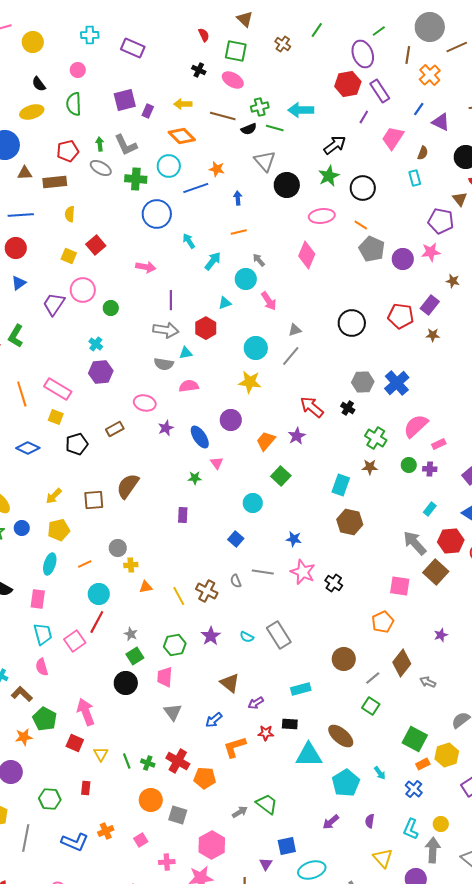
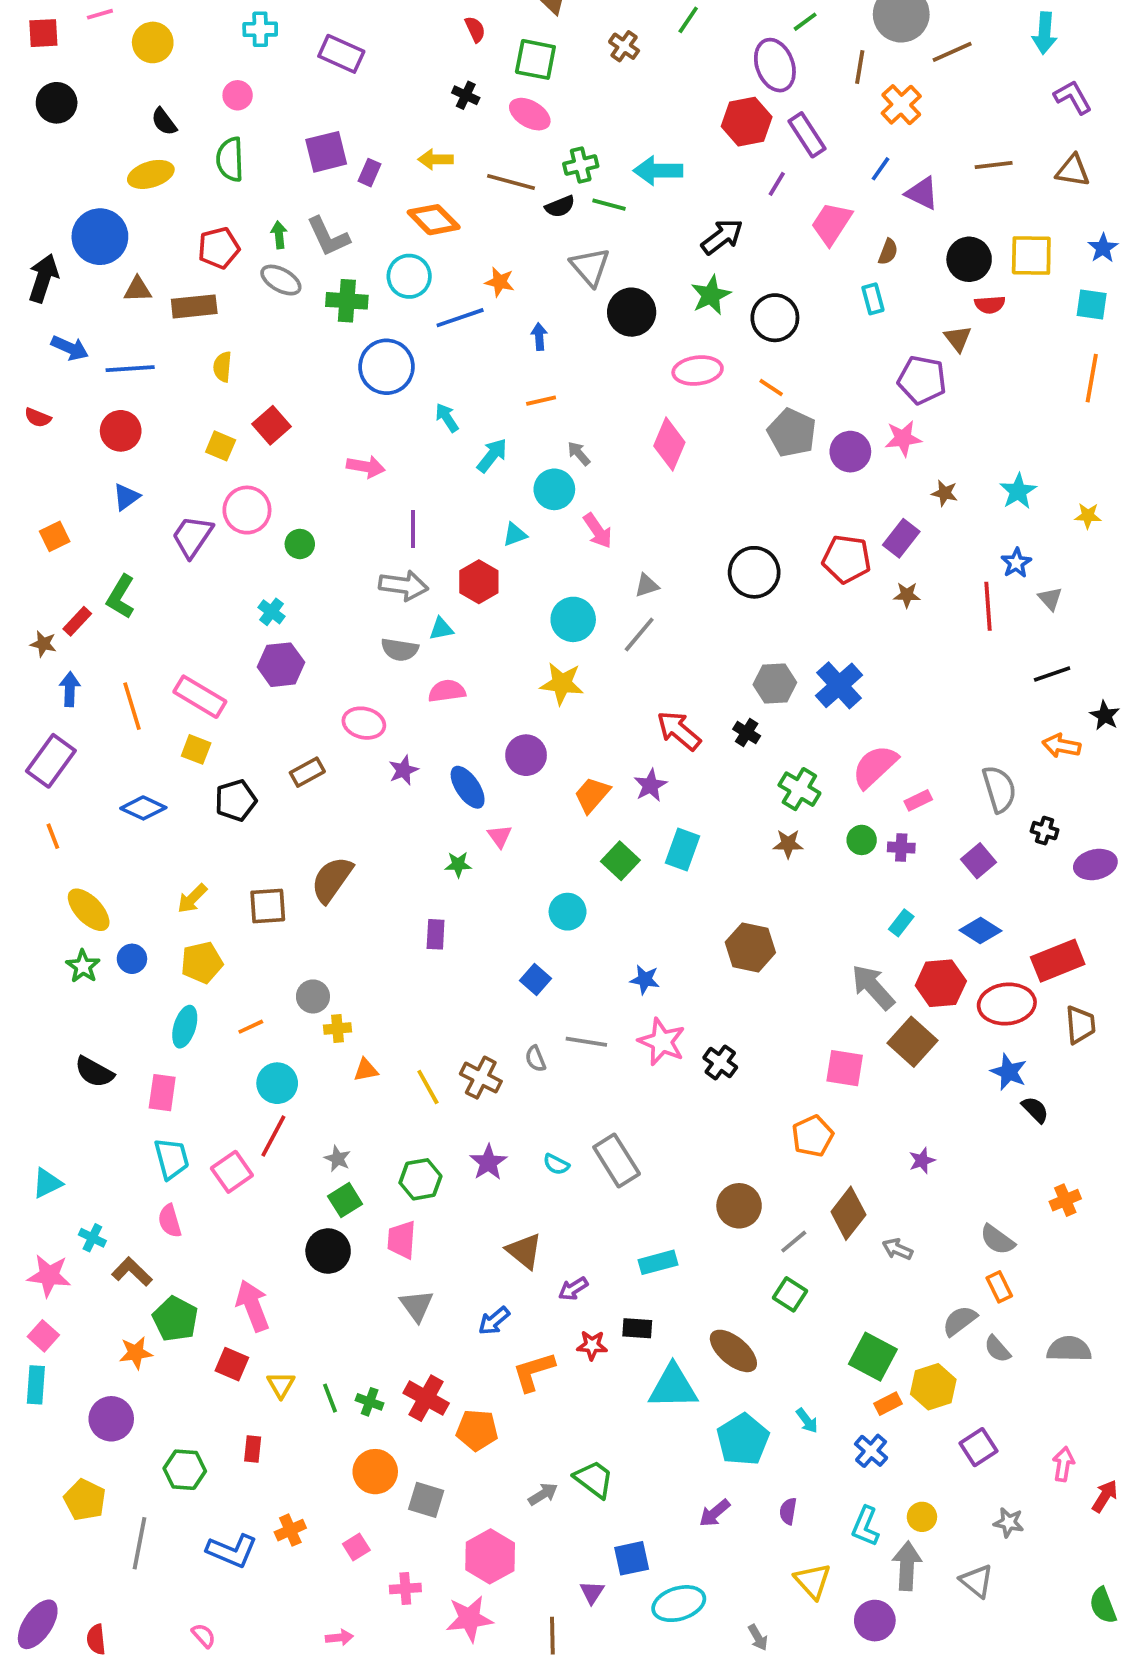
cyan rectangle: (341, 485) -> (683, 849), moved

